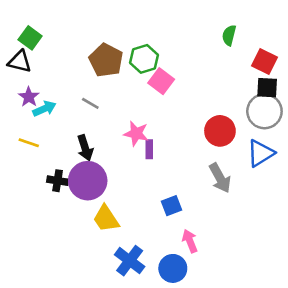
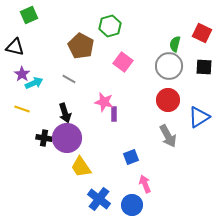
green semicircle: (229, 35) -> (175, 44), moved
green square: (30, 38) -> (29, 15), moved, turned 30
green hexagon: (144, 59) -> (110, 26), moved
red square: (264, 61) -> (202, 33), moved
gray circle: (264, 111) -> (169, 66), moved

